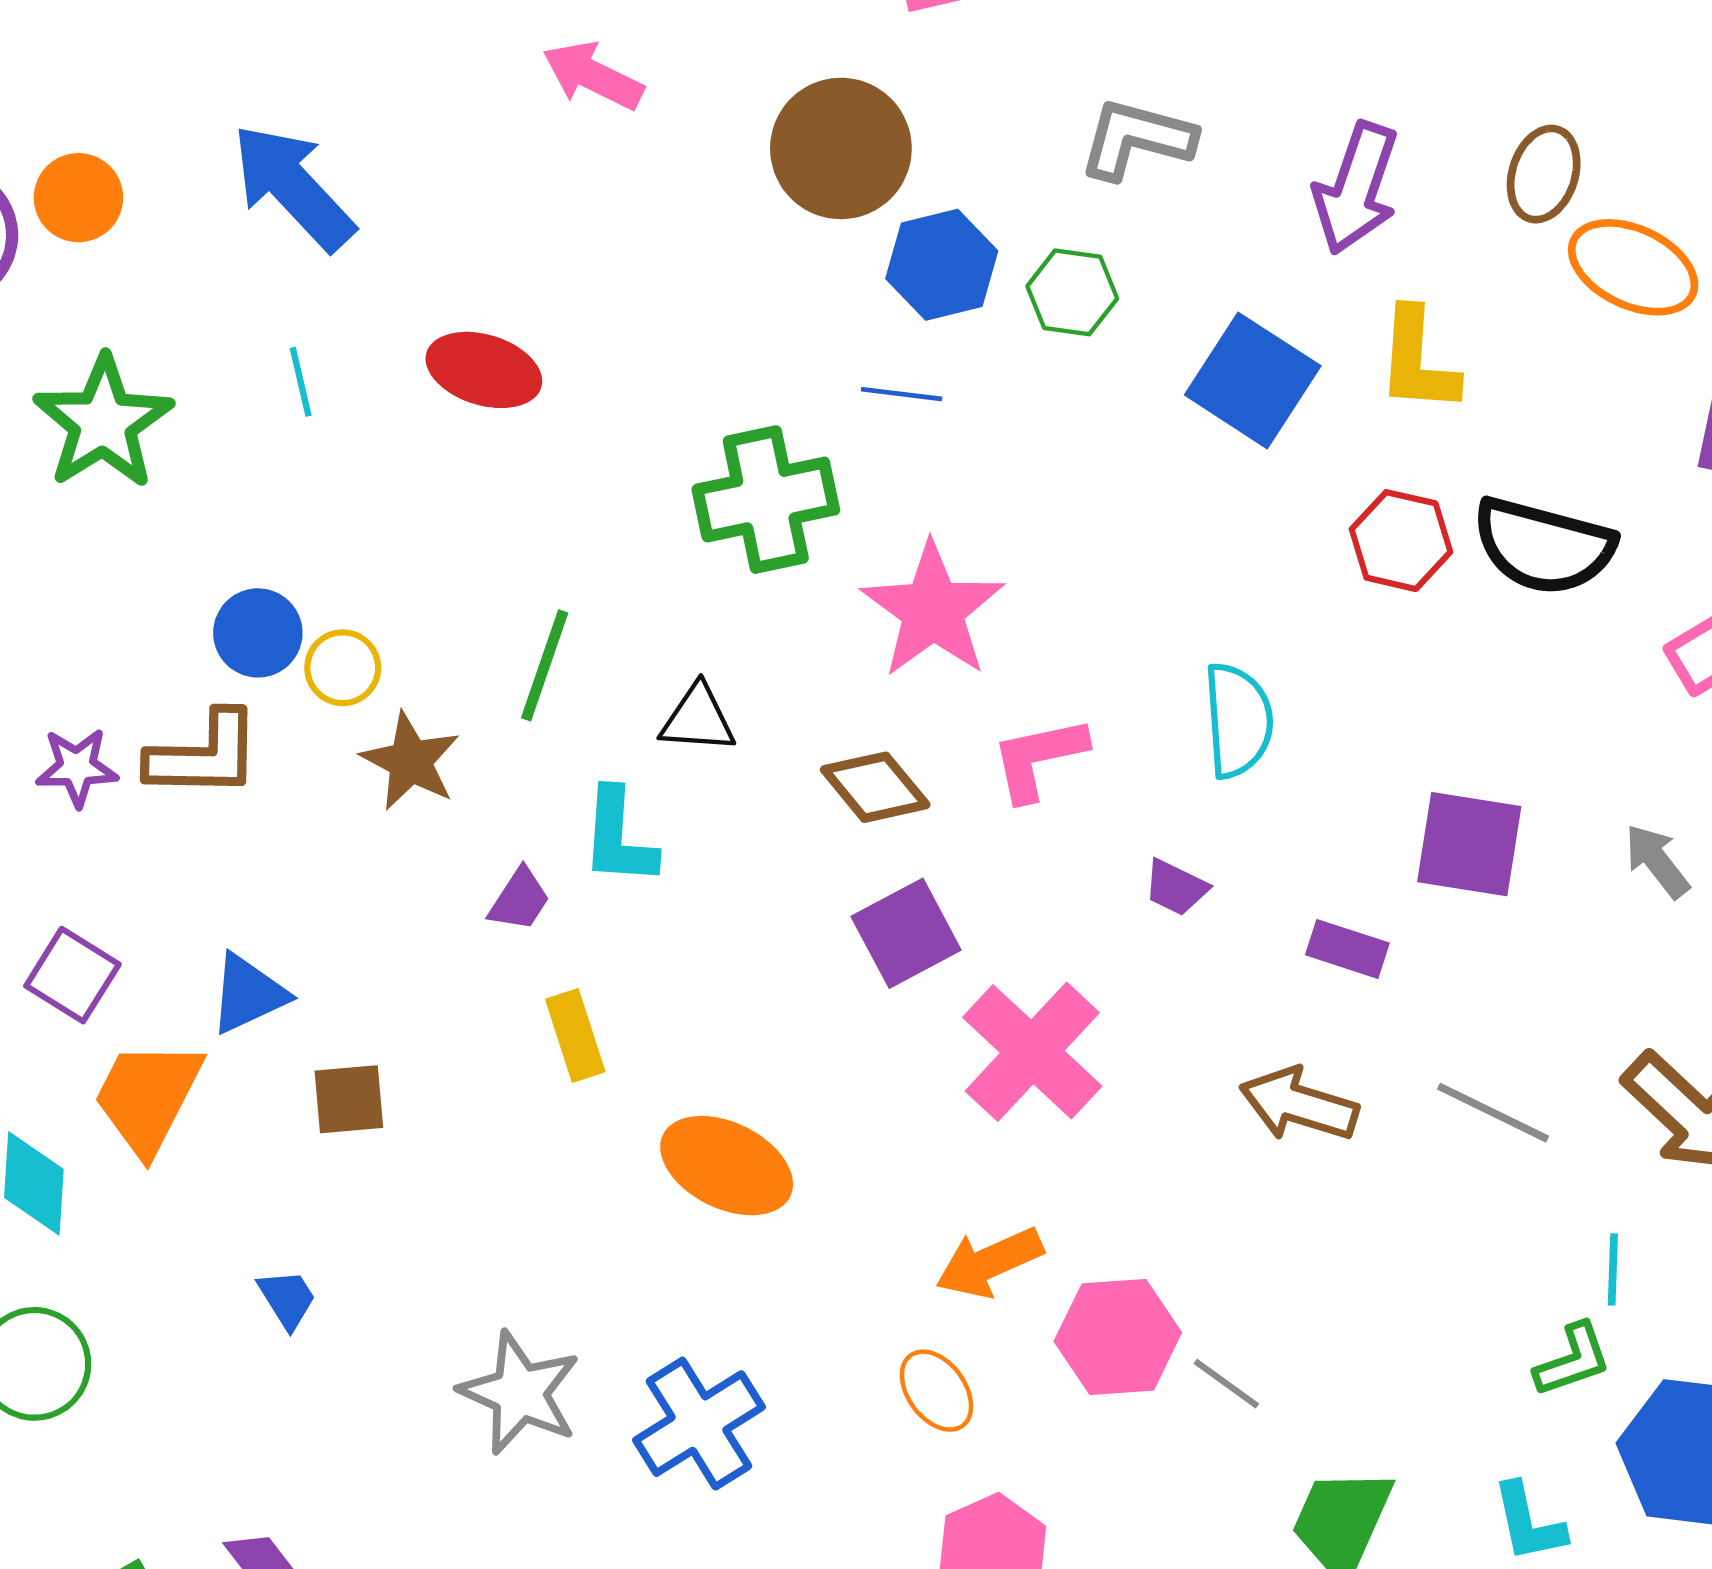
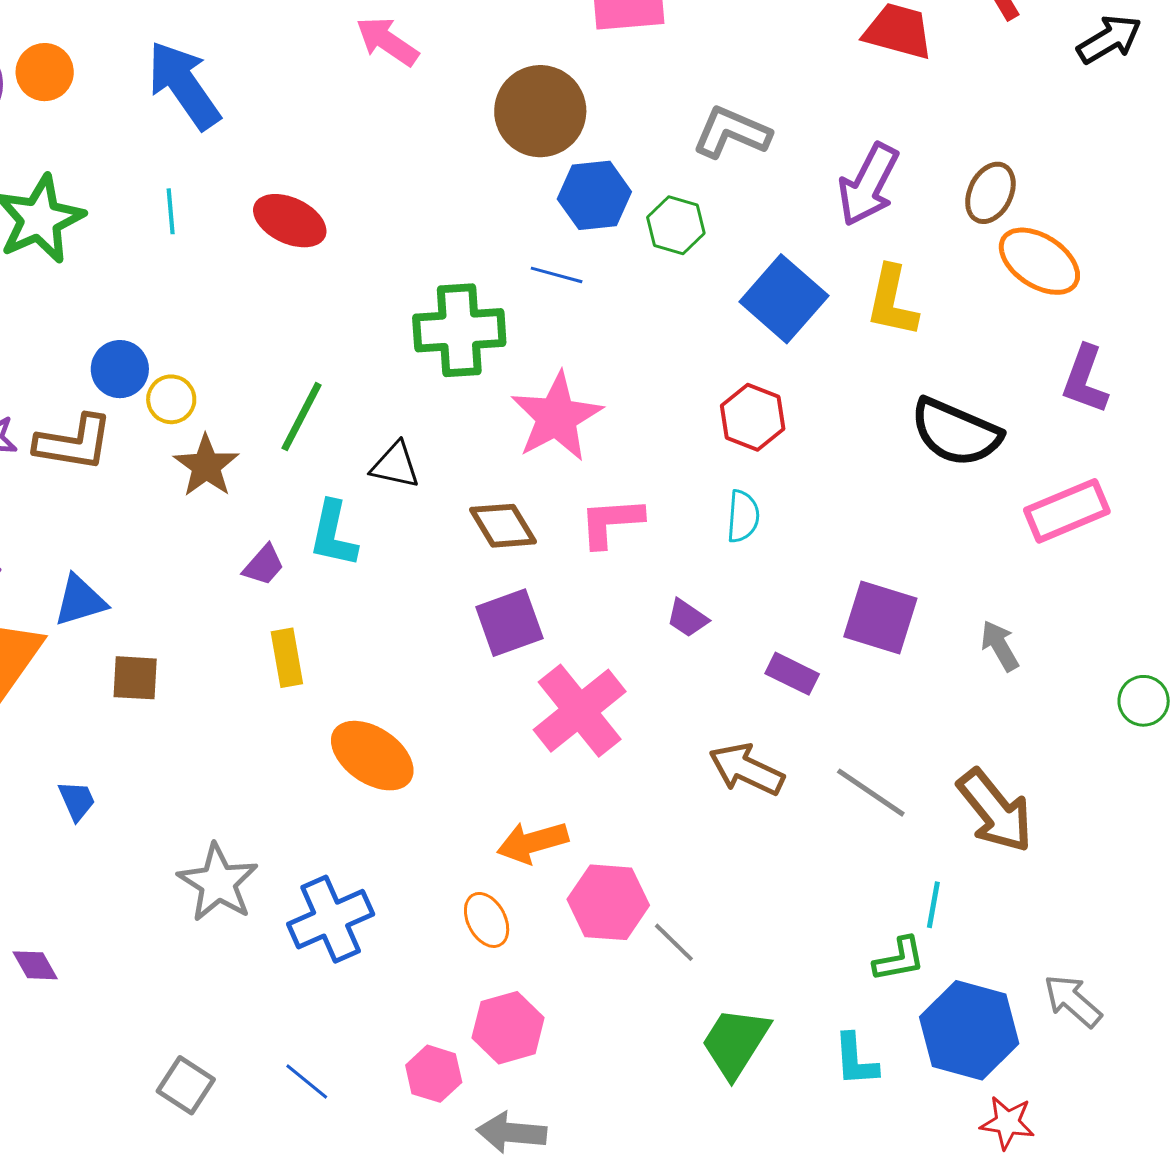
red hexagon: (1401, 541) -> (753, 417), moved
cyan semicircle: (1238, 720) -> (743, 516), size x0.7

